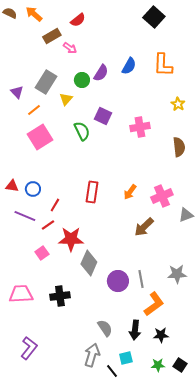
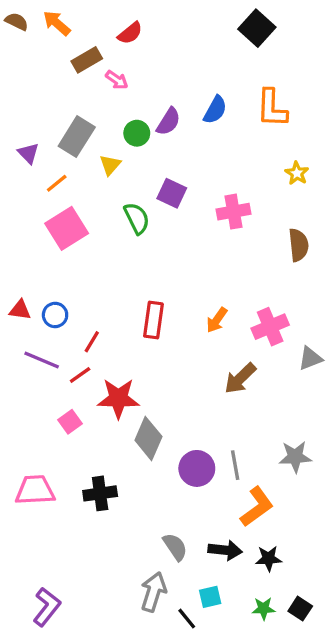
black arrow: (135, 330) -> (225, 550), turned -90
purple L-shape: (29, 348) -> (47, 607), moved

